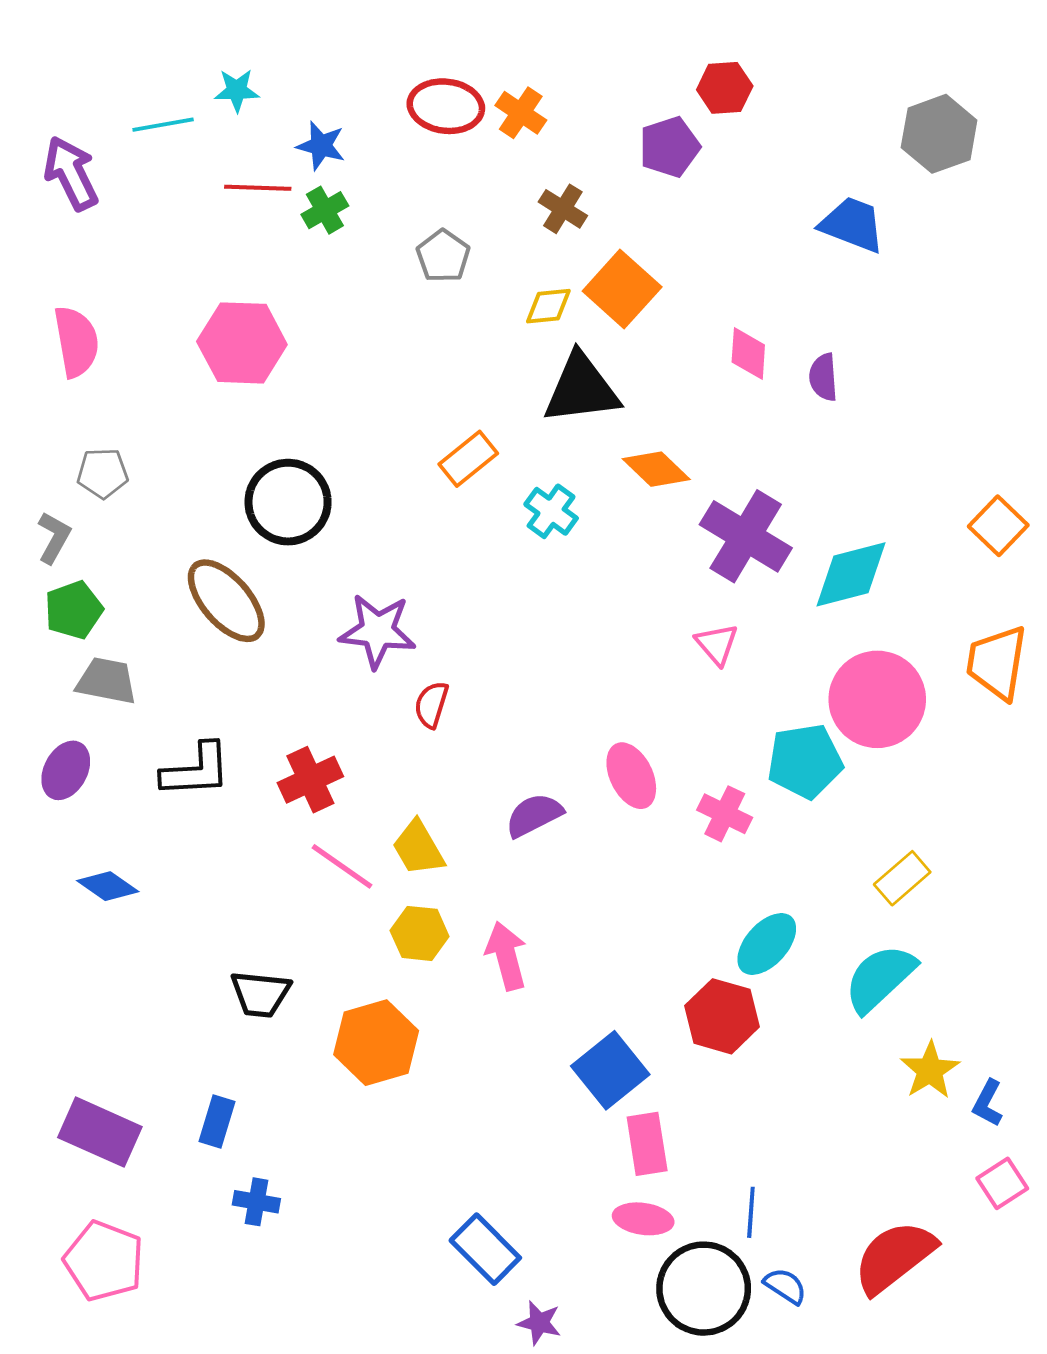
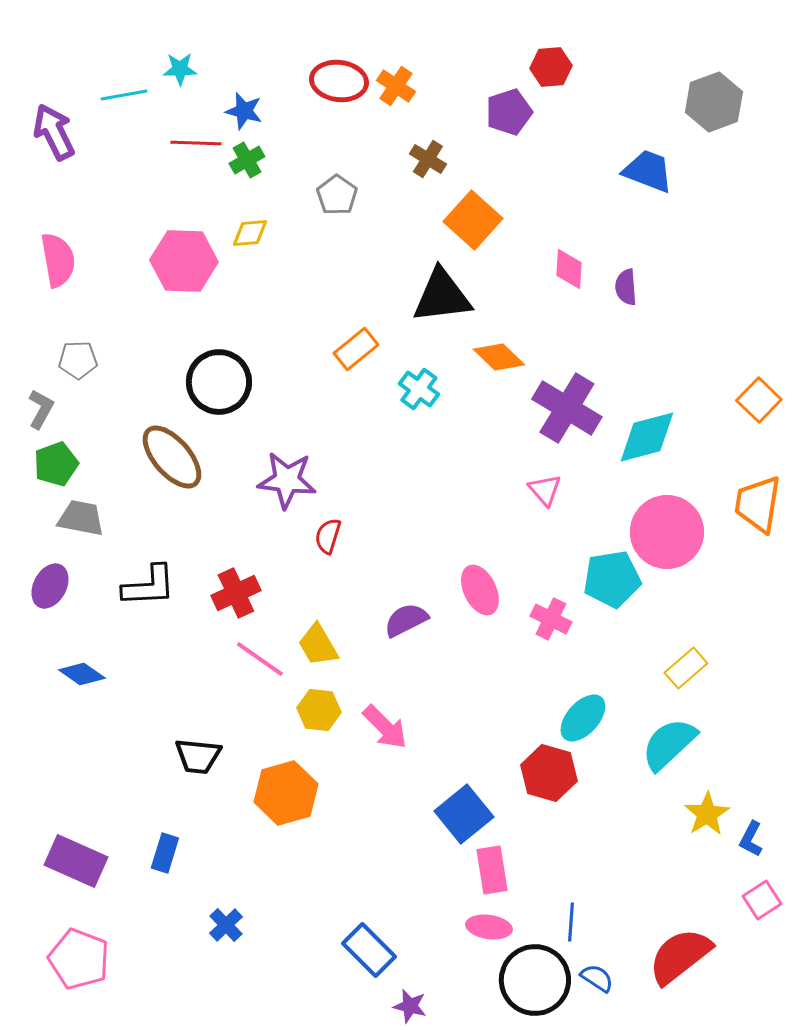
yellow diamond: (548, 306) -> (250, 233), moved
pink arrow: (506, 956) -> (385, 727), turned 150
blue cross: (256, 1202) -> (226, 925), moved, turned 36

